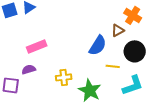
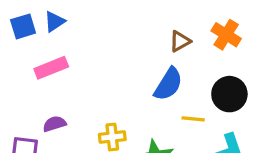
brown triangle: (118, 30) -> (180, 41), moved
pink rectangle: (37, 46) -> (51, 68), moved

